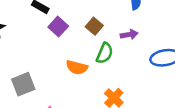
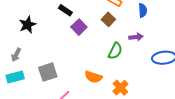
brown square: (94, 26) -> (108, 19), moved
orange semicircle: (77, 67) -> (93, 77), moved

